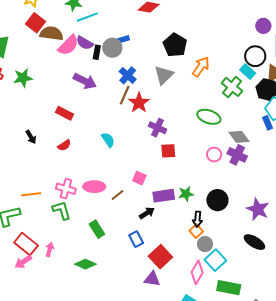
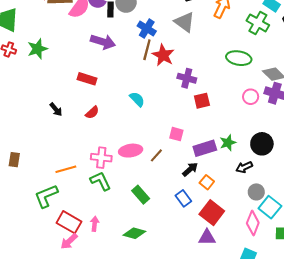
gray triangle: (164, 75) -> (185, 22), turned -30
black arrow: (197, 219) -> (244, 167), turned 70
orange square: (196, 231) -> (207, 182), moved

